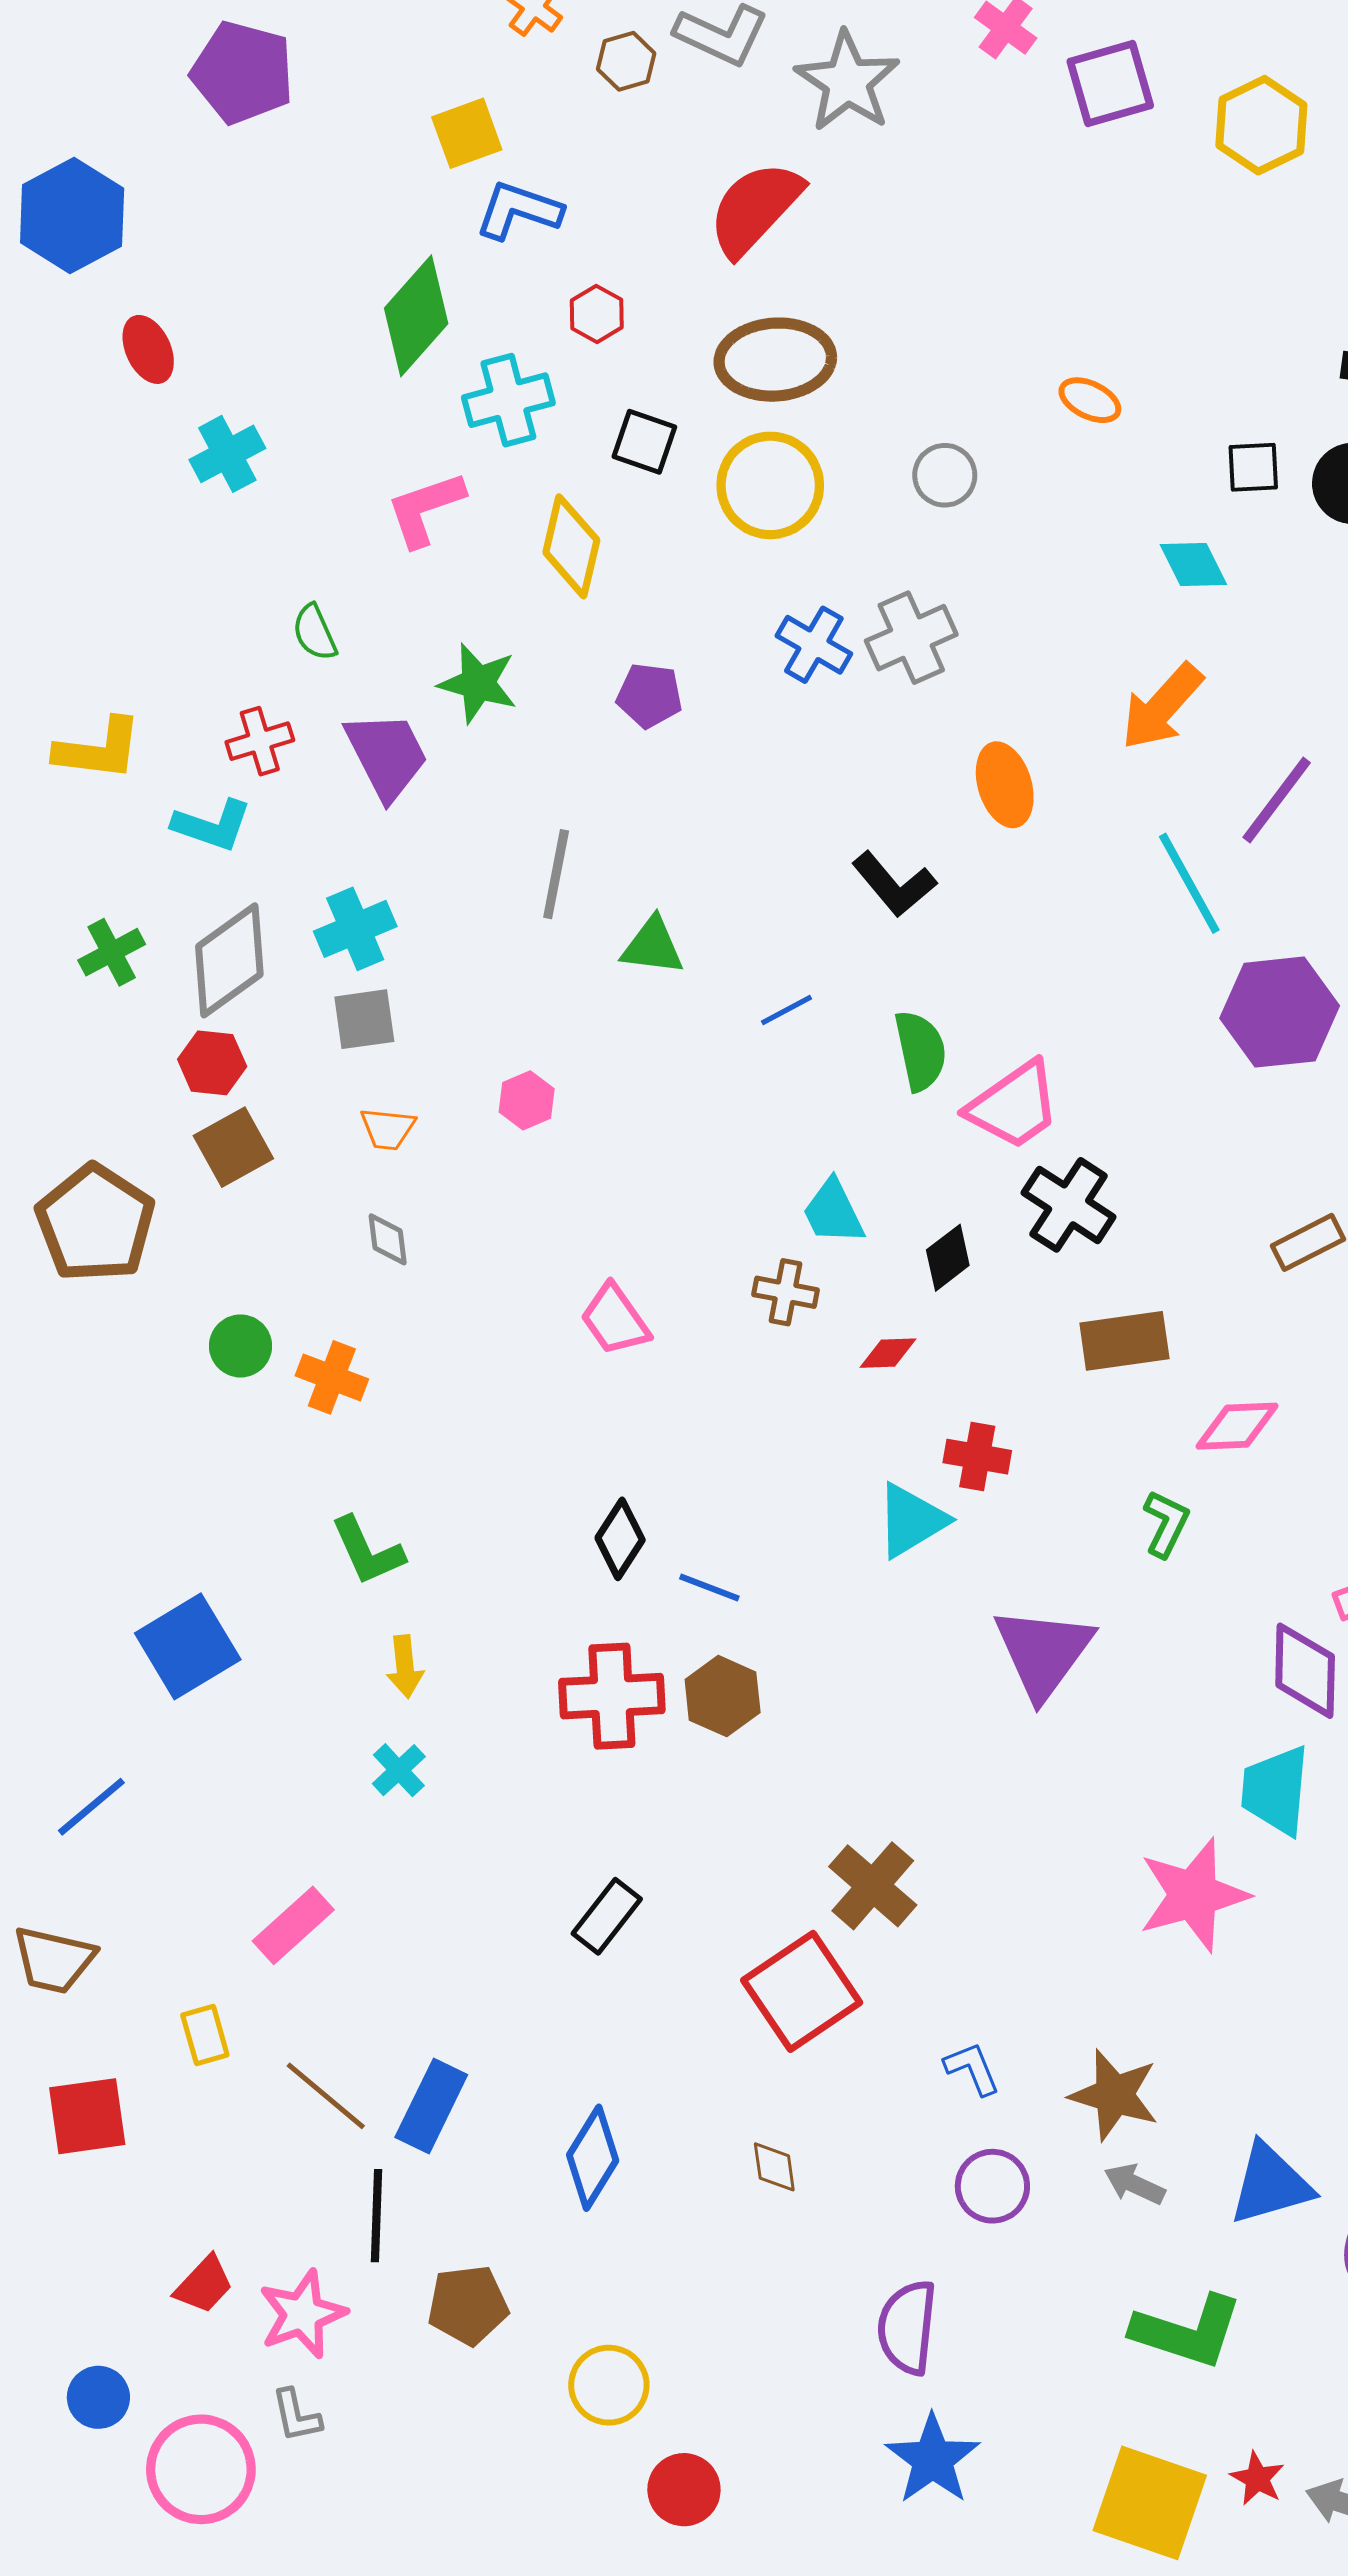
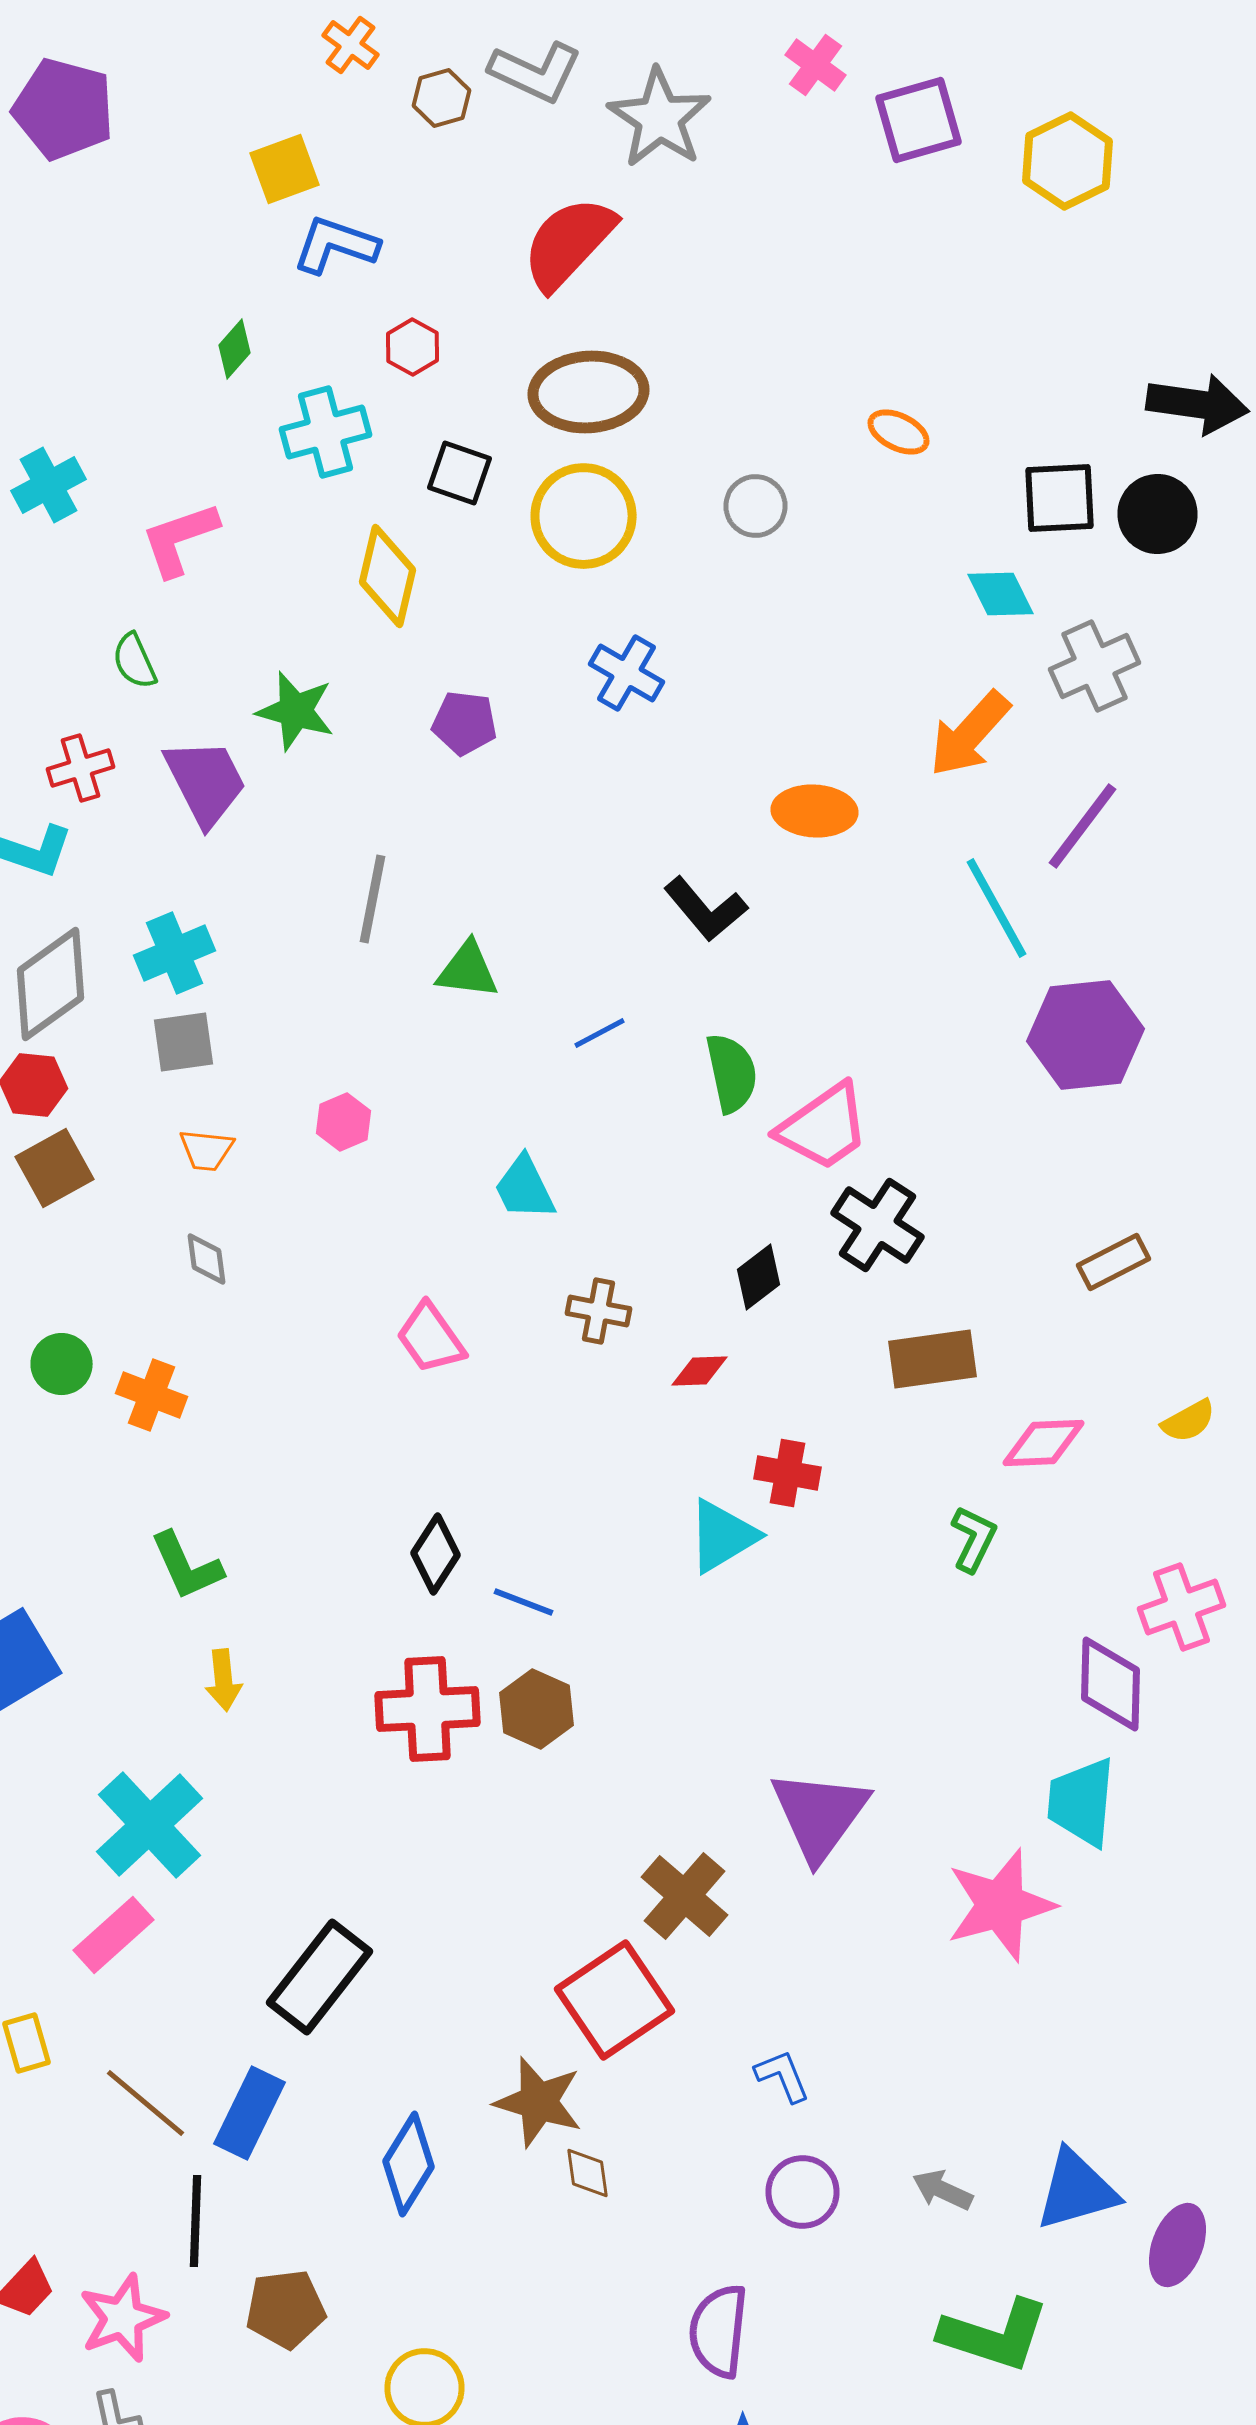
green diamond: (416, 316) -> (234, 349), size x0.5
black square: (1253, 467) -> (1060, 498), size x1.4
pink L-shape: (425, 509) -> (180, 539), moved
gray cross: (911, 638) -> (1094, 666), moved
orange ellipse: (1005, 785) -> (814, 811), turned -70
cyan trapezoid: (833, 1212) -> (524, 1188), moved
purple triangle: (1043, 1652) -> (820, 1815), moved
cyan cross: (399, 1770) -> (150, 1825), moved, size x2.0
black rectangle: (607, 1916) -> (320, 1977), moved, size x1.5
brown star: (1114, 2095) -> (538, 2102), moved

